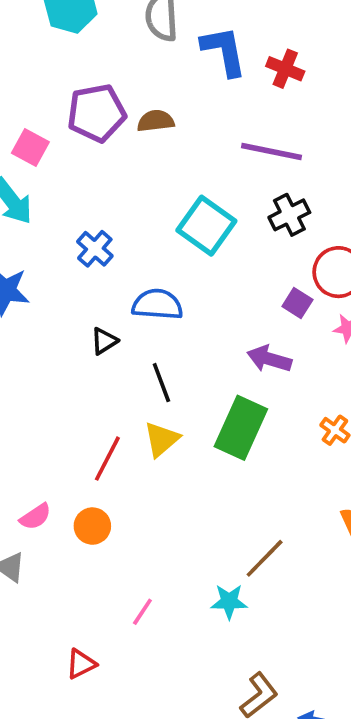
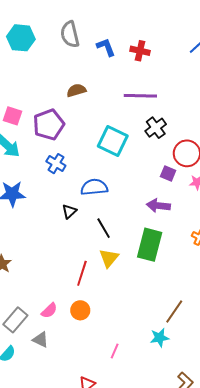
blue L-shape: (224, 51) -> (106, 47), size x0.7
purple pentagon: (97, 113) -> (49, 125), moved

